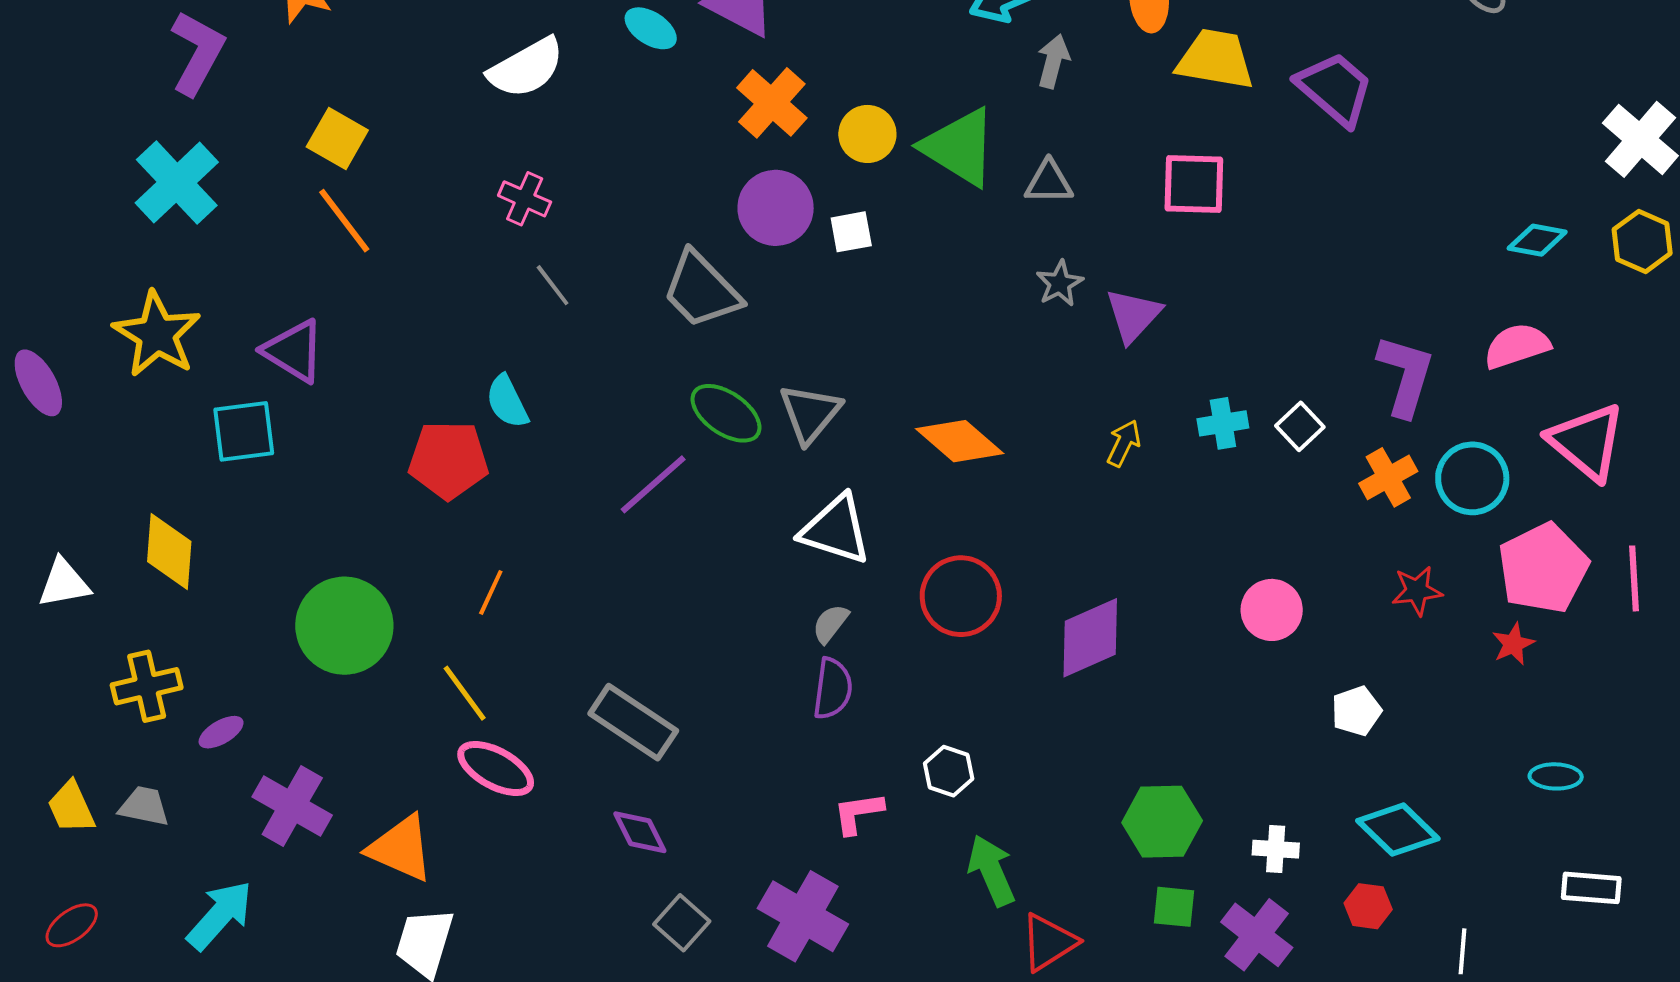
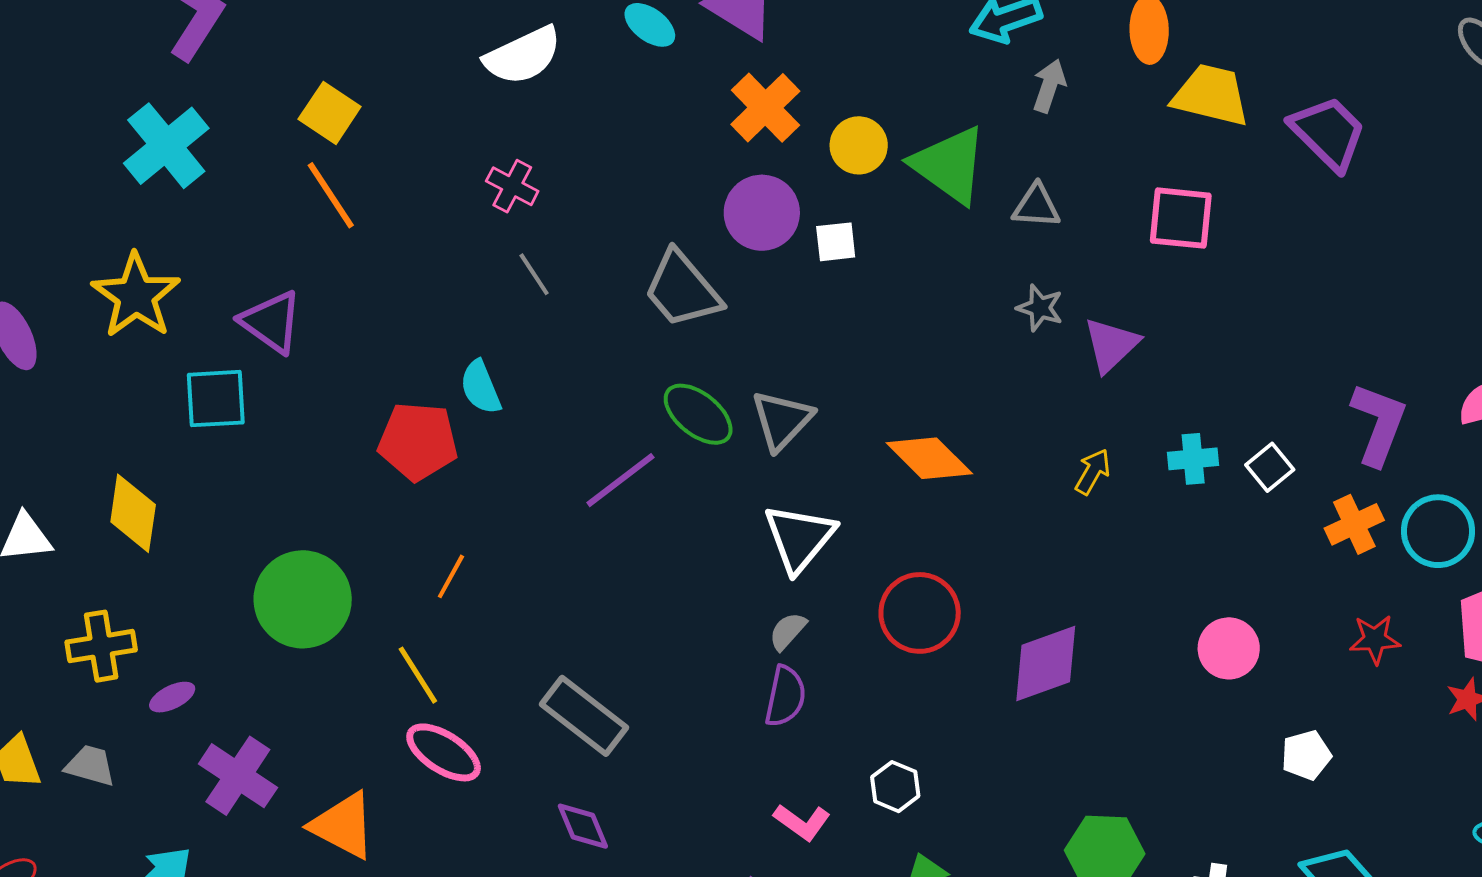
gray star: (1060, 283) -> (1040, 308), turned -30
white triangle: (836, 530) -> (799, 538), turned 48
pink L-shape: (858, 813) -> (802, 822), turned -140

